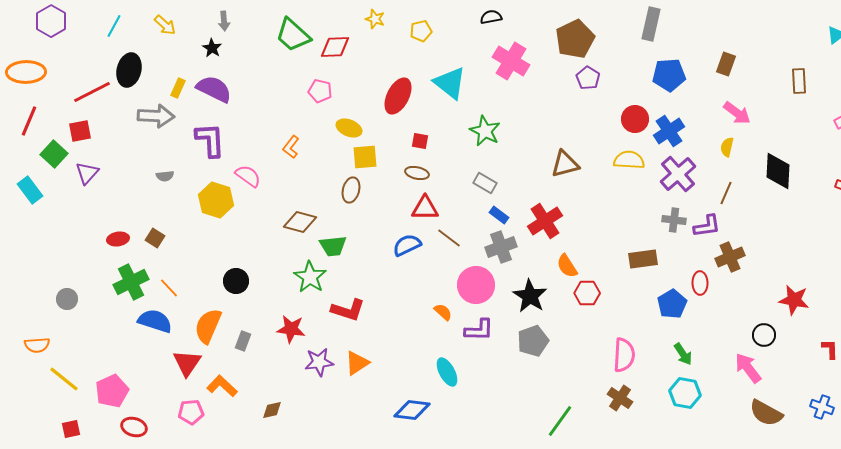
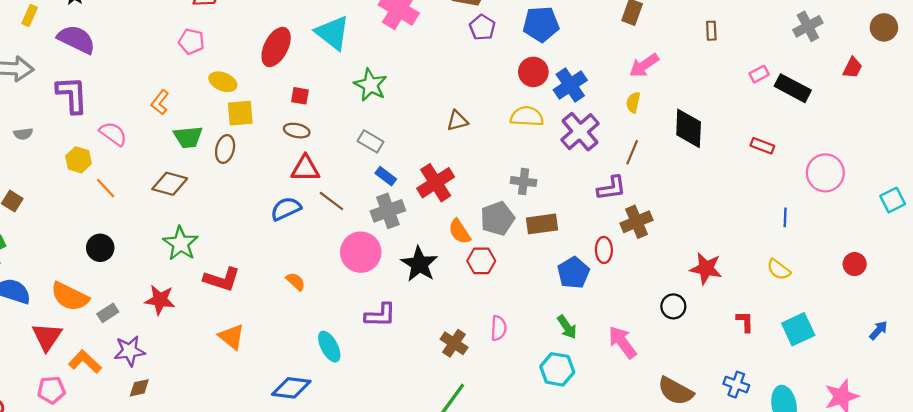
blue pentagon: (669, 75) -> (541, 24), moved
brown rectangle: (799, 81) -> (711, 31), size x0.7
yellow rectangle: (178, 88) -> (30, 15), moved
pink arrow: (737, 113) -> (644, 65), turned 108
brown triangle: (565, 164) -> (457, 121), size x0.7
yellow hexagon: (216, 200) -> (78, 160), size x0.7
gray cross: (674, 220) -> (524, 182), moved
green trapezoid: (333, 246) -> (188, 137), moved
orange line: (169, 288) -> (106, 188), moved
orange semicircle: (443, 312) -> (296, 281), moved
orange semicircle: (208, 326) -> (70, 297), turned -87
purple L-shape: (479, 330) -> (380, 315), moved
gray rectangle: (243, 341) -> (108, 313), turned 36
gray pentagon: (533, 341) -> (497, 218), moved
green arrow: (683, 354) -> (567, 327), moved
pink semicircle: (624, 355) -> (499, 328), moved, size x0.7
purple star: (319, 362) -> (130, 351), moved
orange triangle: (357, 363) -> (232, 337), turned -48
pink arrow: (748, 368) -> (622, 342), moved
cyan hexagon: (685, 393) -> (557, 369), moved
brown cross: (620, 398) -> (454, 343), moved

